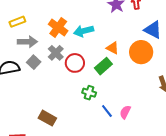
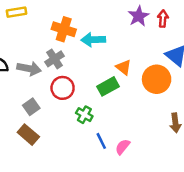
orange cross: (58, 27) -> (64, 29), turned -30
gray arrow: (27, 42) -> (29, 69), moved
gray square: (34, 62) -> (31, 107), moved
red circle: (75, 63) -> (63, 88), moved

